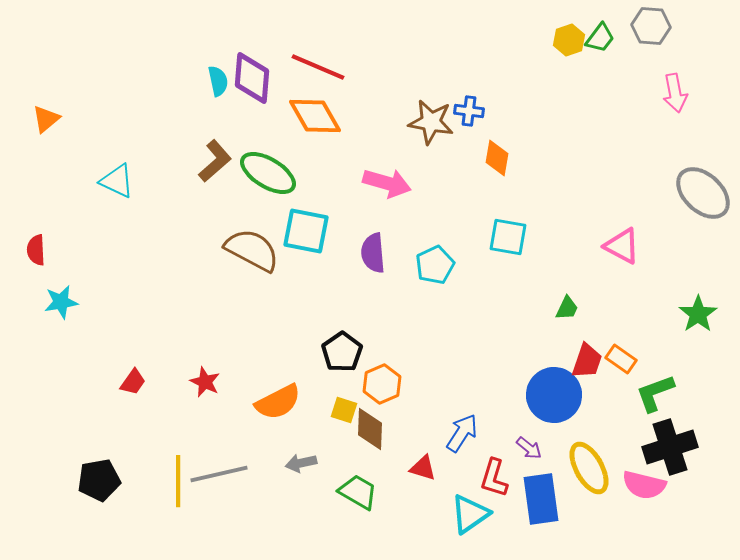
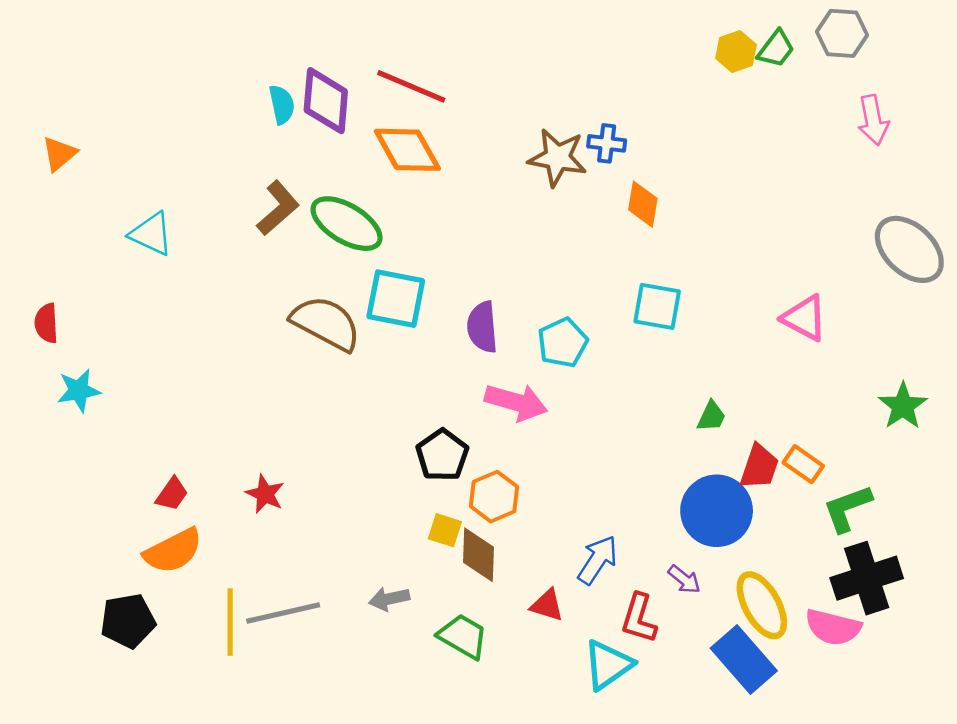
pink arrow: (387, 183) -> (516, 402), moved
green trapezoid: (567, 308) -> (711, 416), moved
orange semicircle: (278, 402) -> (173, 551), moved
blue rectangle: (541, 499) -> (744, 660), moved, turned -33

